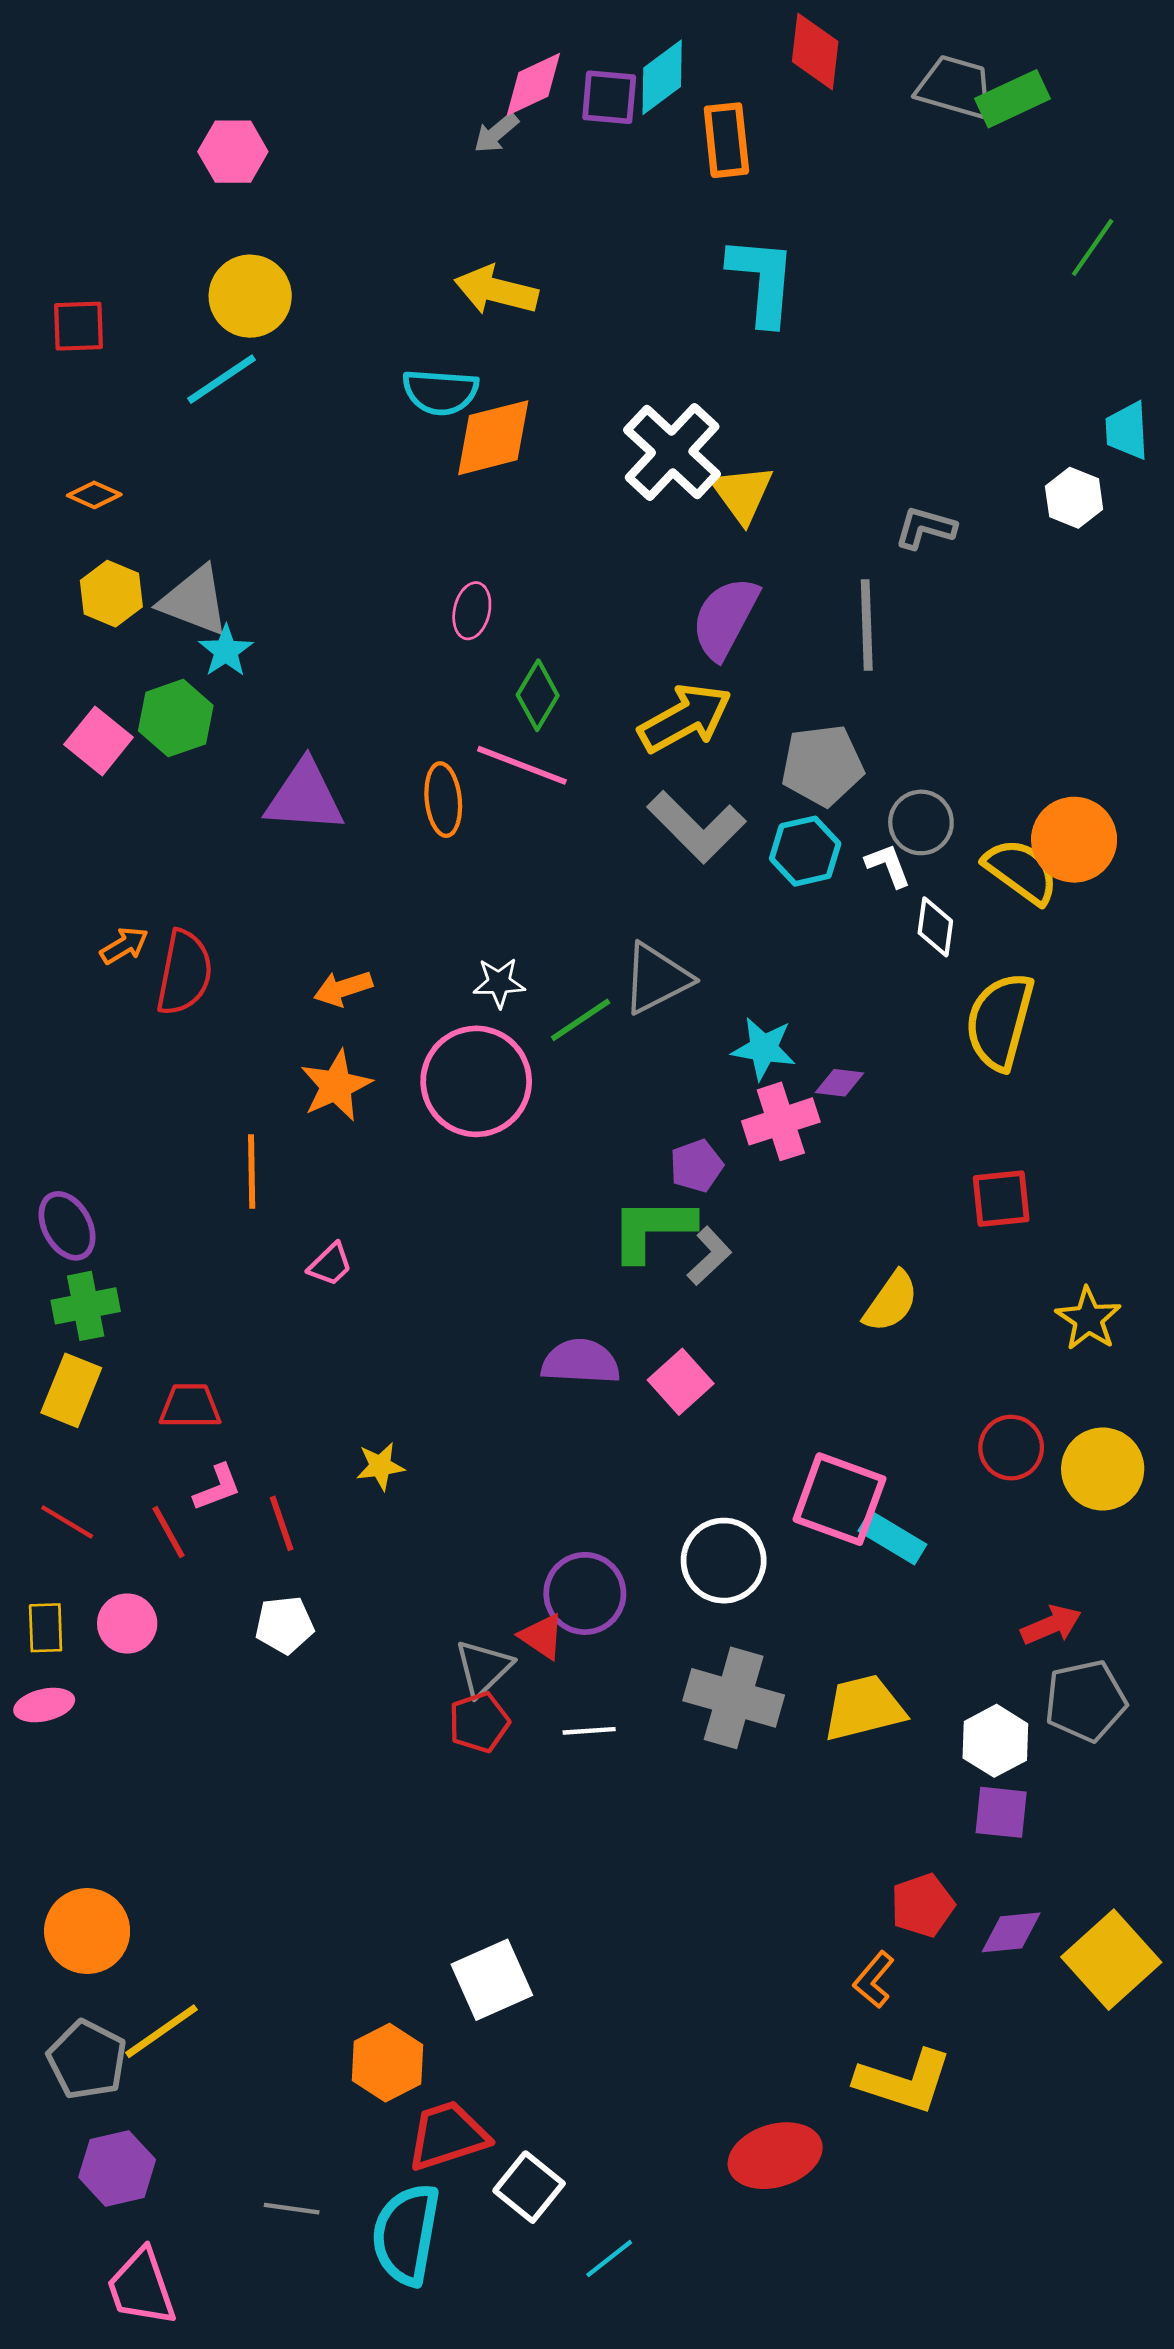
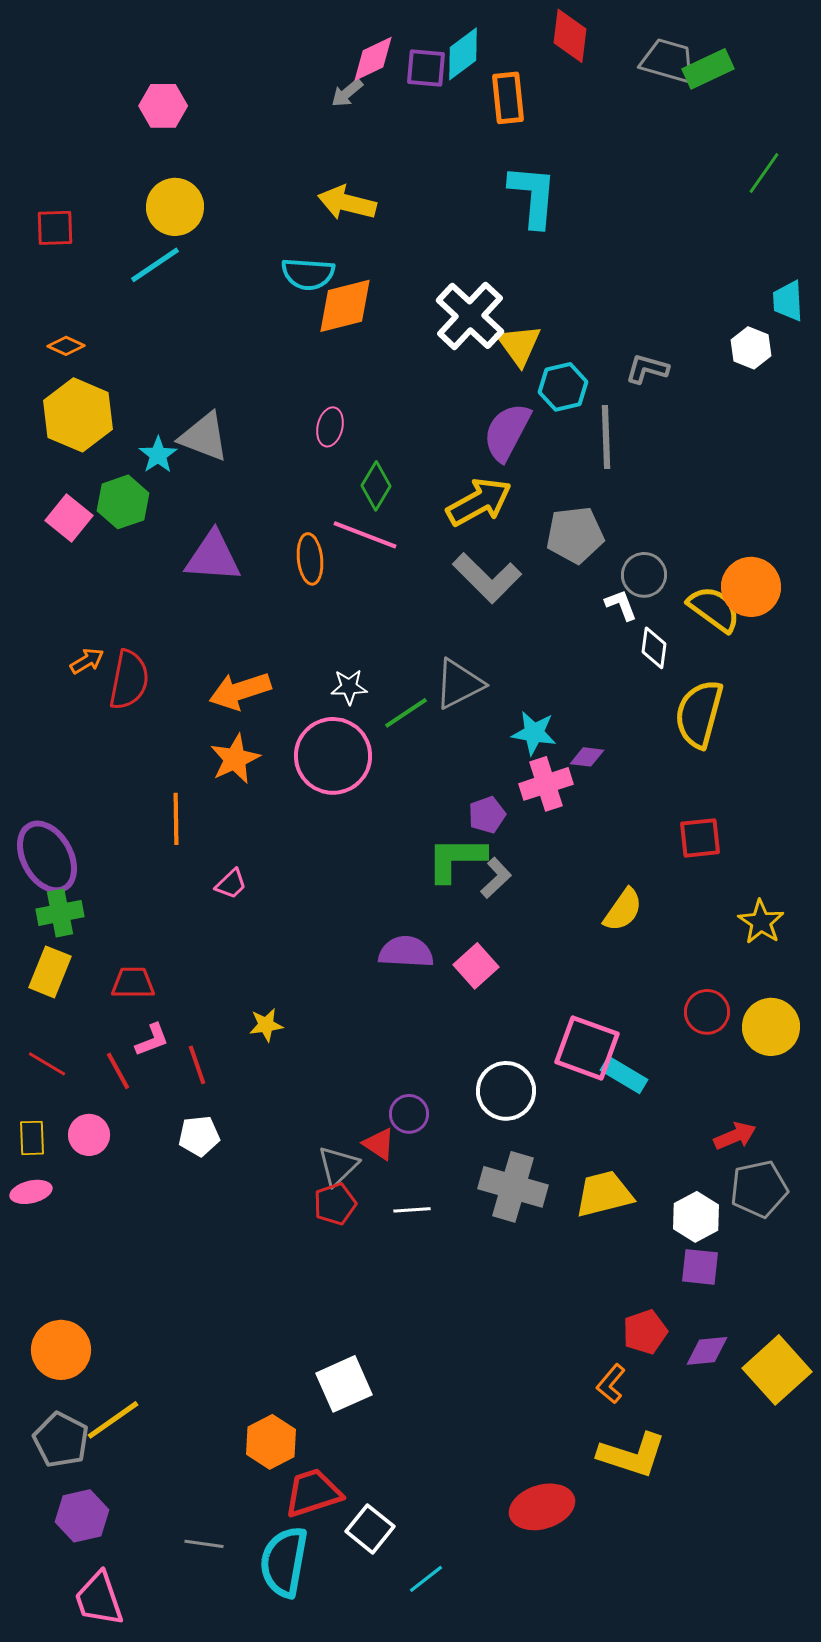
yellow hexagon: (111, 594) -> (78, 415), size x1.6
gray triangle: (194, 601) -> (204, 437), moved
cyan hexagon: (805, 851) -> (563, 387), moved
orange arrow: (343, 988) -> (240, 691), size x1.5
purple ellipse: (67, 1226) -> (47, 857), size x1.5
purple circle: (585, 1593) -> (409, 1114), size x0.7

